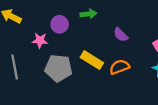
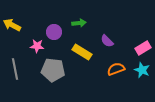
yellow rectangle: (92, 60) -> (82, 52), moved
orange semicircle: (119, 67) -> (116, 69), moved

